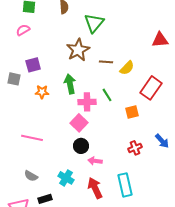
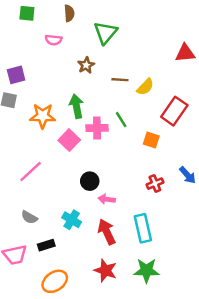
pink semicircle: (23, 30) -> (54, 40), moved, turned -144
brown star: (78, 50) -> (86, 65), size x0.6
purple square: (33, 65) -> (16, 75), moved
orange star: (42, 92) -> (43, 116), size x1.5
orange square: (132, 112) -> (151, 140), turned 32
pink square: (79, 123) -> (69, 140), moved
pink line: (32, 138) -> (31, 171), turned -55

